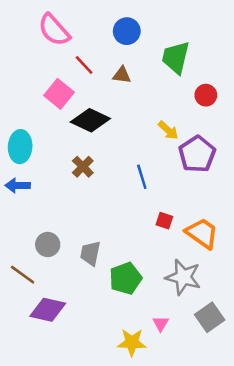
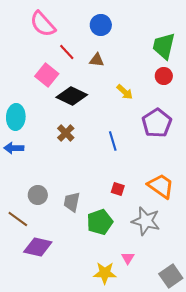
green trapezoid: (176, 57) -> (164, 46), moved
yellow arrow: (168, 130) -> (125, 92), moved
red square: (164, 221) -> (118, 189), moved
gray square: (210, 317) -> (171, 276), moved

